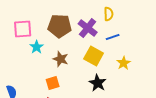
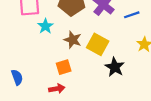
yellow square: (94, 56) -> (98, 44), moved

